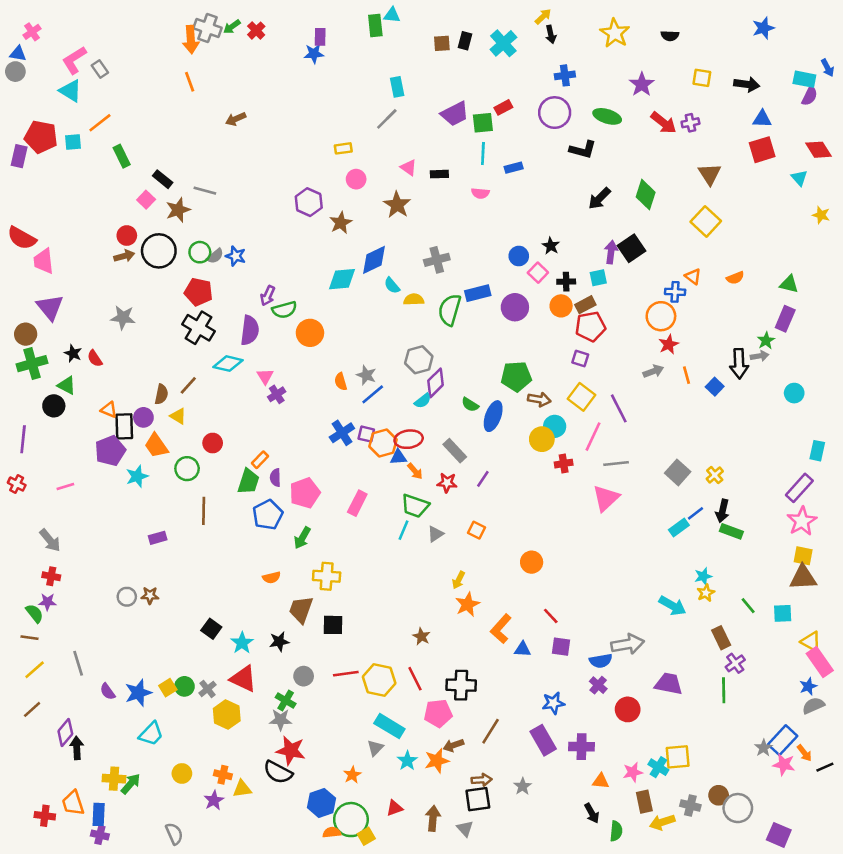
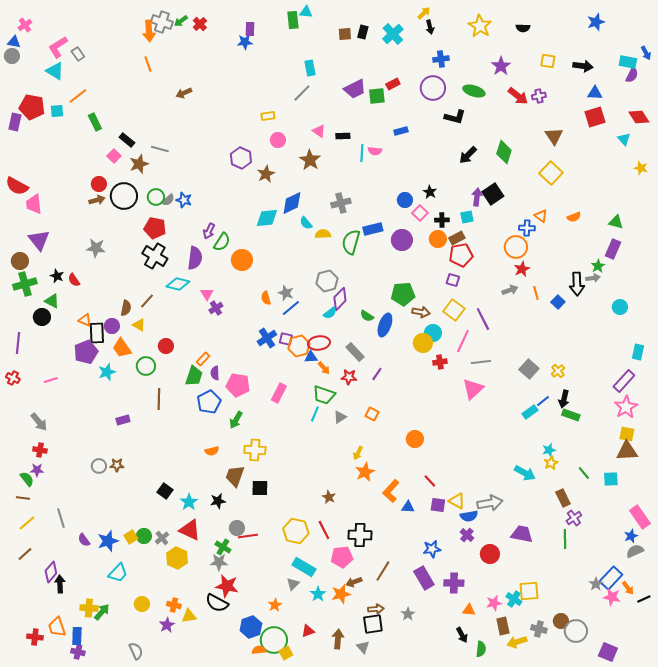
cyan line: (483, 154) -> (362, 153), moved
green semicircle: (284, 310) -> (222, 242), turned -42
pink pentagon: (305, 493) -> (238, 385), turned 30
yellow triangle: (811, 642) -> (457, 501), moved
red line: (346, 674) -> (248, 536), moved

